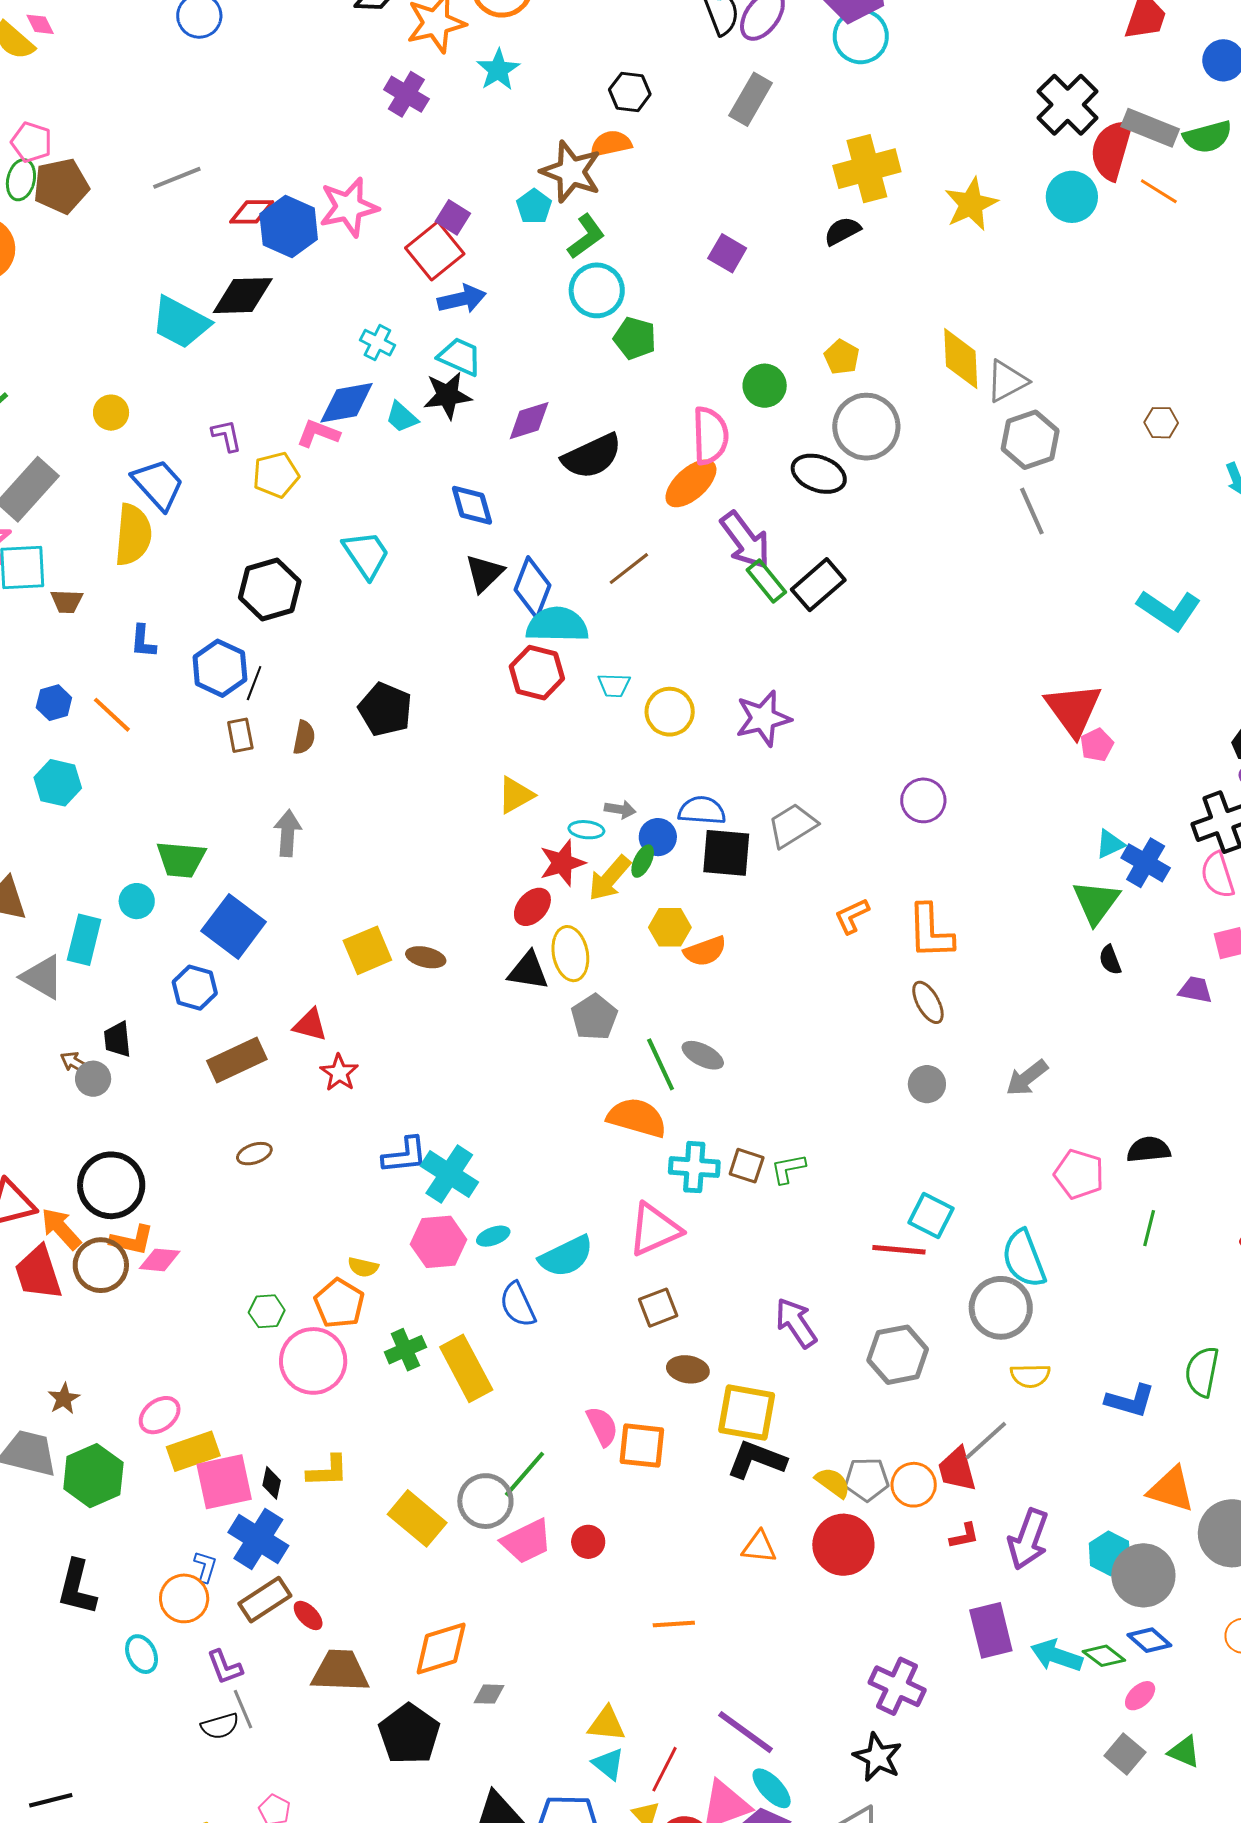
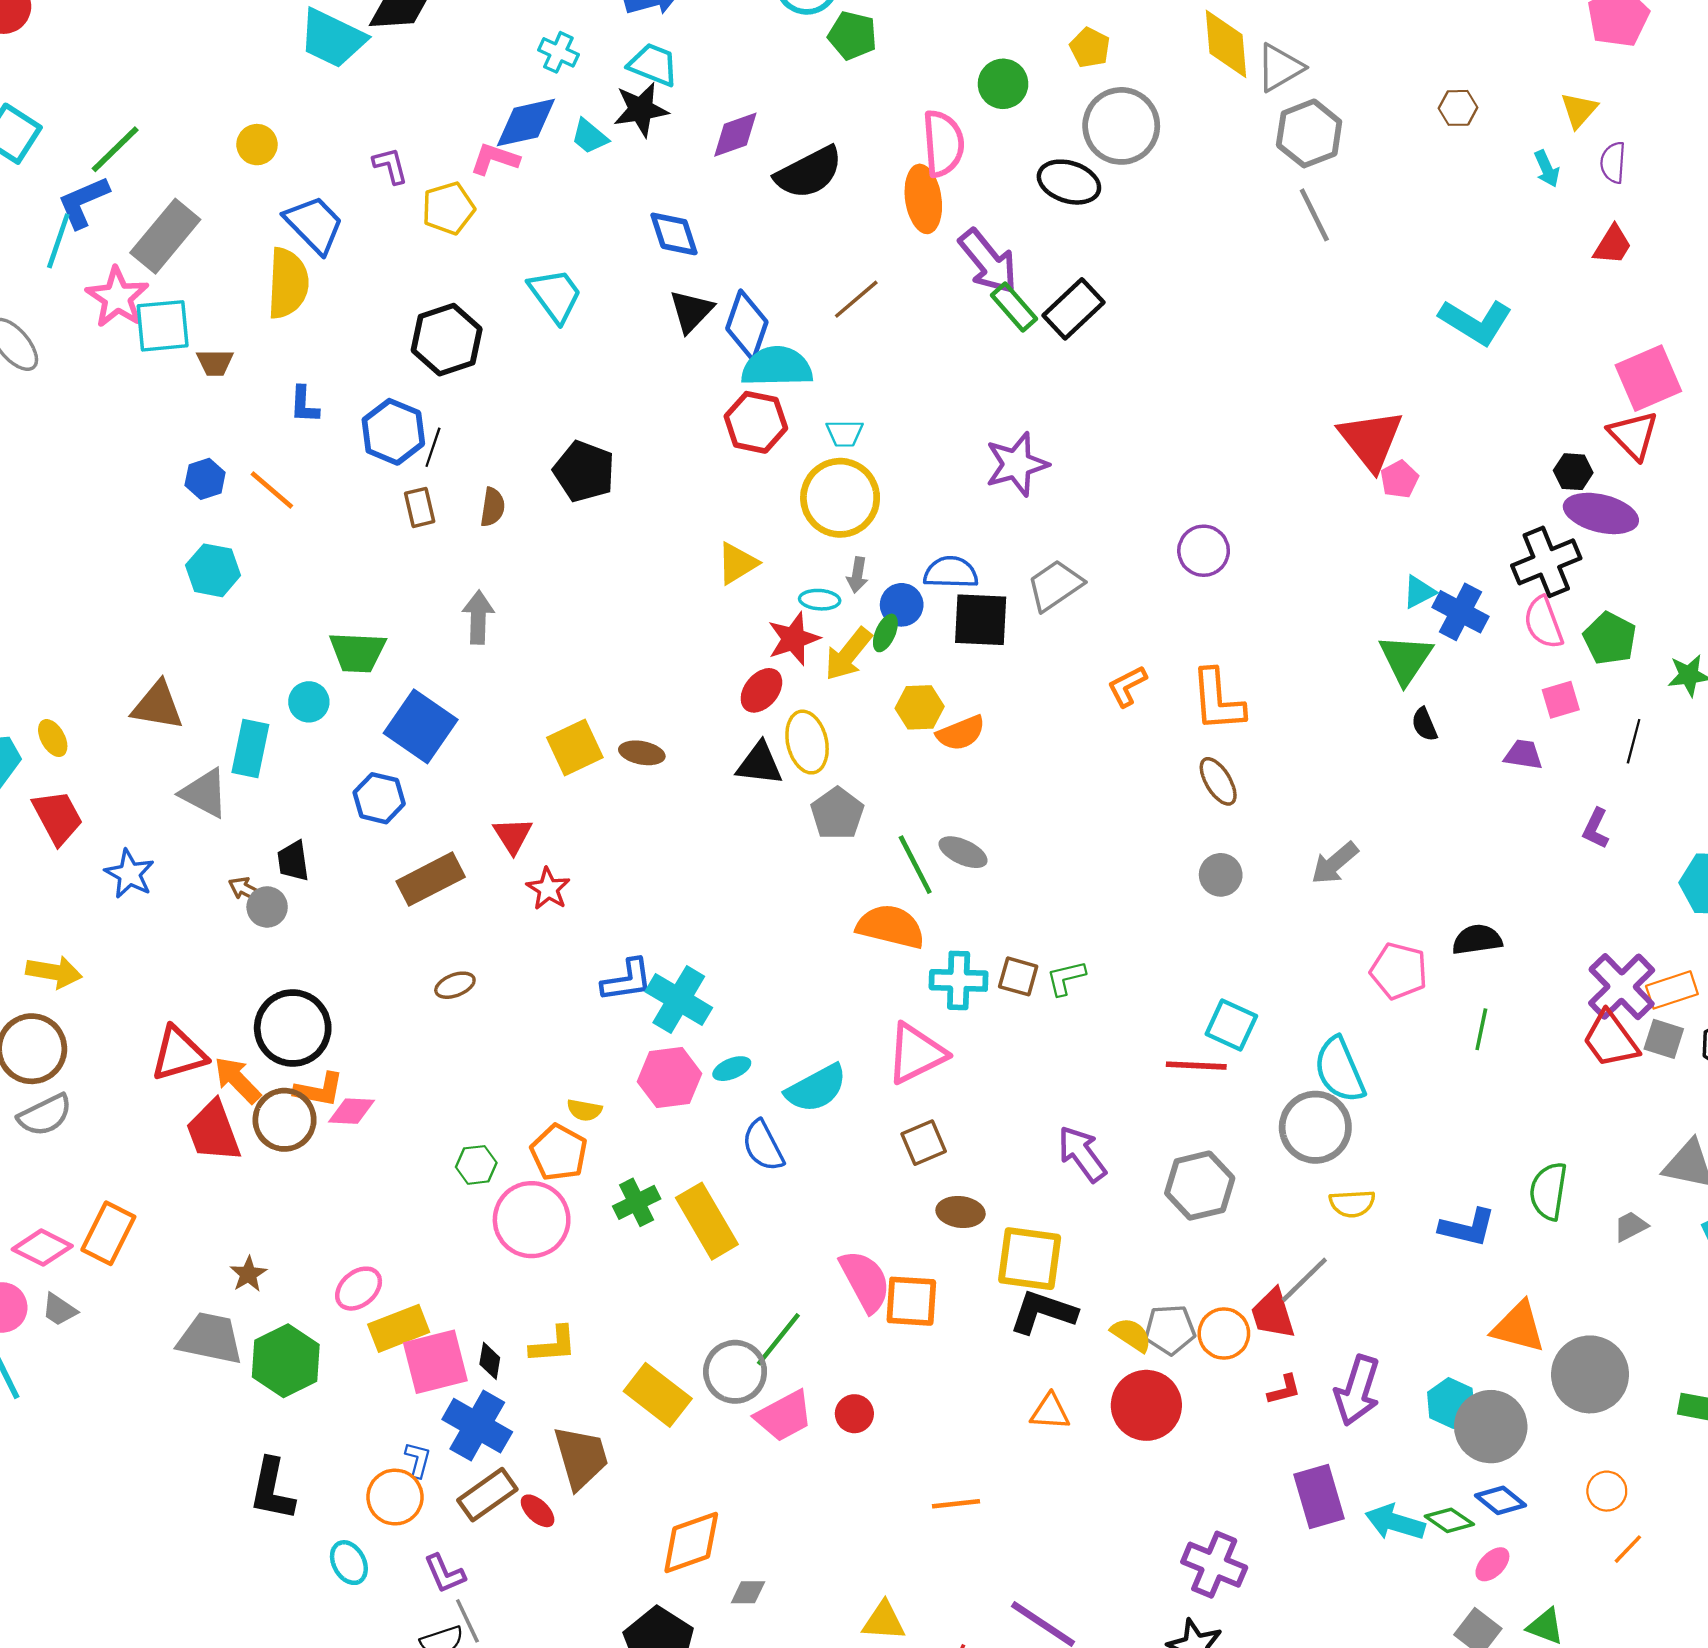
orange ellipse: (691, 483) -> (923, 199), turned -54
yellow circle: (670, 712) -> (840, 498), moved, size x1.4
gray arrow: (620, 809) -> (857, 575), turned 92
red triangle: (310, 1025) -> (513, 835), turned 45
pink semicircle: (602, 1426) -> (865, 1281), size x1.4
brown trapezoid: (340, 1671) -> (581, 1457), moved, turned 74

